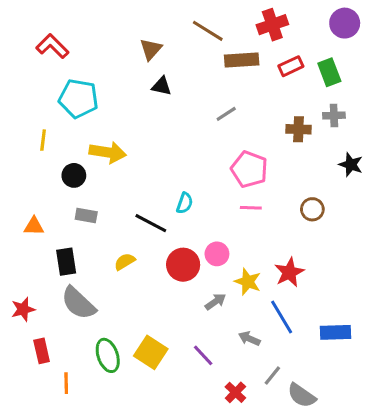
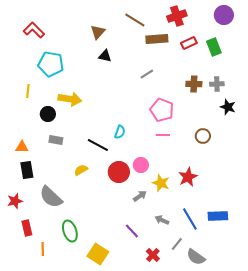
gray cross: (334, 115) -> (217, 84), moved
black rectangle: (66, 262) -> (27, 170), moved
blue line: (282, 317) -> (190, 219), moved
yellow square: (151, 352) -> (98, 254), moved

